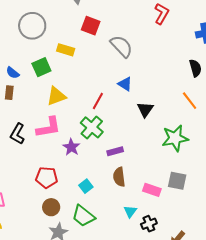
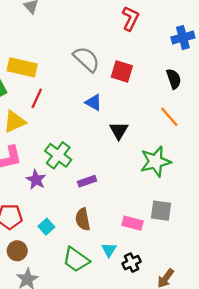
red square: (91, 26) -> (122, 71), moved
yellow rectangle: (66, 50) -> (22, 67), size x1.4
red line: (98, 101) -> (37, 98), moved
brown semicircle: (119, 177) -> (83, 219), moved
cyan square: (86, 186) -> (46, 227), moved
green trapezoid: (83, 216) -> (76, 260), moved

